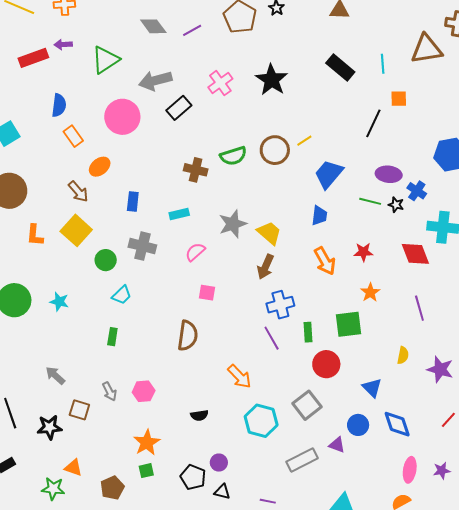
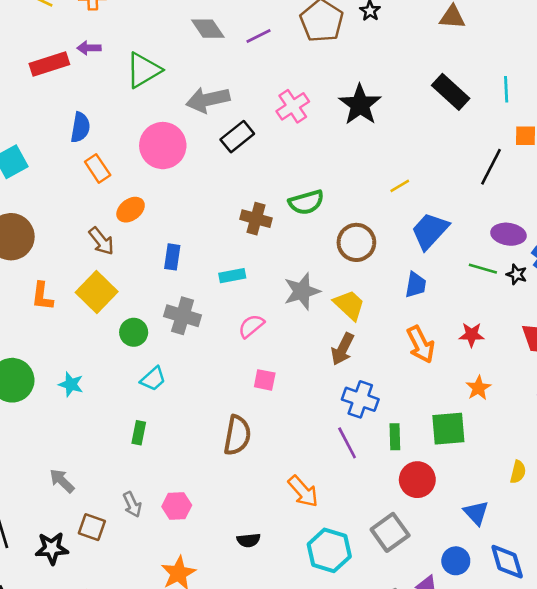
brown circle: (275, 150) -> (356, 242), moved
blue cross: (280, 305) -> (360, 399), turned 32

